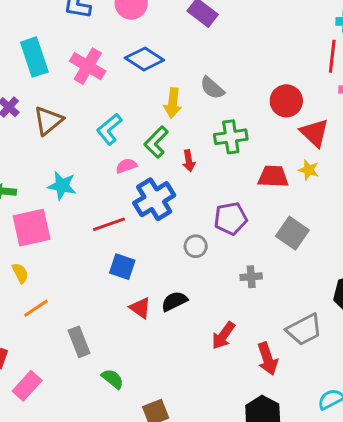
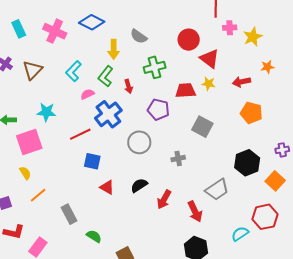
cyan rectangle: (34, 57) -> (19, 29), size x0.7
purple pentagon: (231, 218) -> (158, 109), moved, turned 30
gray circle: (196, 246) -> (139, 142), size x1.5
black semicircle: (174, 301) -> (139, 185), moved

